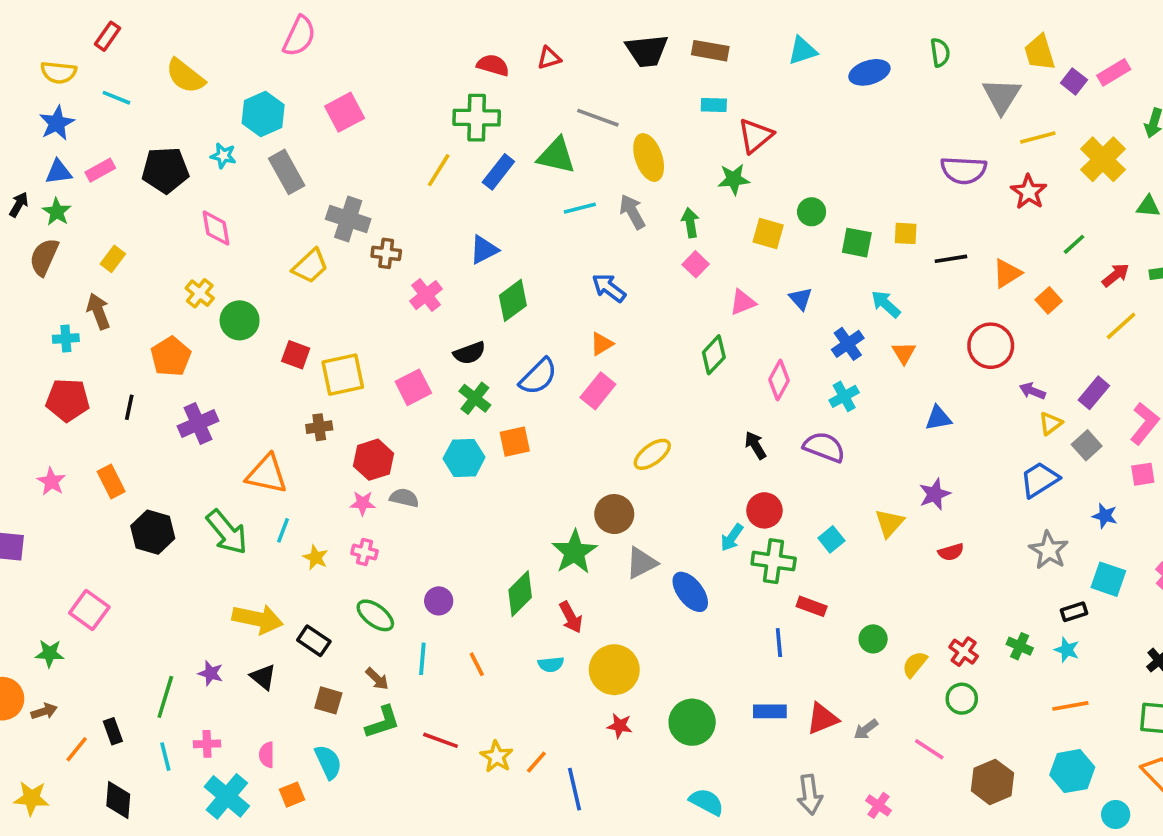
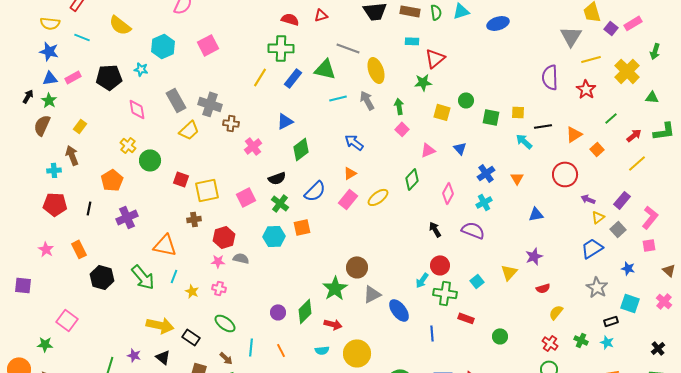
green semicircle: (940, 52) -> (436, 12), moved
blue star: (57, 123) -> (49, 51), turned -30
purple semicircle: (964, 170) -> (550, 77), turned 85
gray rectangle: (287, 172) -> (176, 100), moved
cyan arrow: (886, 304) -> (524, 141), moved
yellow ellipse: (652, 454) -> (378, 197), moved
purple circle: (439, 601) -> (278, 312), moved
red arrow: (571, 617) -> (333, 324), turned -48
blue line: (779, 643) -> (432, 333), moved
yellow semicircle: (915, 664) -> (556, 312), moved

